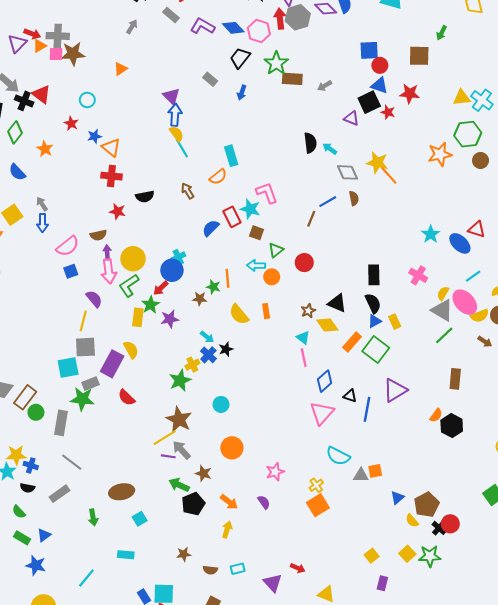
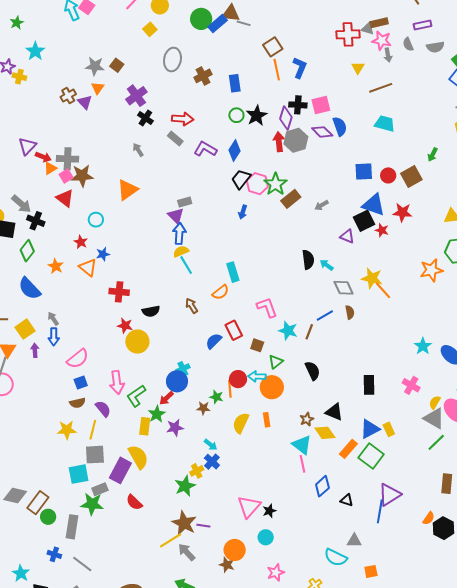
gray arrow: (132, 27) -> (138, 150), turned -64
blue diamond: (233, 28) -> (234, 151), turned 75
pink hexagon: (259, 31) -> (257, 184), moved
purple triangle: (17, 43) -> (27, 146), moved
pink square: (56, 54) -> (66, 176), turned -32
brown square: (419, 56) -> (411, 177), turned -30
red circle: (380, 65) -> (388, 175), moved
orange triangle: (121, 69) -> (127, 190), size x1.6
gray rectangle: (210, 79) -> (185, 202), moved, turned -56
brown rectangle: (292, 79) -> (291, 199), turned -42
blue triangle: (379, 85) -> (374, 205), size x1.4
red triangle: (41, 94) -> (65, 198), moved
yellow semicircle: (177, 134) -> (181, 251), turned -77
orange triangle: (111, 148) -> (88, 267), moved
blue semicircle: (17, 172) -> (30, 289), size x1.4
cyan star: (250, 209) -> (288, 331), moved
brown semicircle: (98, 235) -> (77, 403), moved
purple arrow: (107, 252) -> (35, 350), moved
yellow circle: (133, 259) -> (137, 342), moved
red circle: (304, 263) -> (238, 379), moved
orange circle: (272, 277) -> (272, 387), size x1.5
black semicircle: (373, 303) -> (313, 371), moved
yellow semicircle: (239, 314) -> (241, 423), turned 65
blue triangle: (375, 321) -> (370, 429), size x1.5
cyan triangle: (303, 338) -> (302, 445), size x1.5
black star: (226, 349) -> (269, 511), moved
yellow semicircle: (131, 350) -> (138, 457), size x1.4
cyan circle: (221, 404) -> (266, 537), moved
blue line: (367, 409) -> (380, 511), moved
pink triangle: (322, 413) -> (249, 507), moved
yellow star: (16, 455) -> (67, 430), moved
purple line: (168, 456) -> (203, 526), moved
blue cross: (31, 465) -> (54, 554), moved
brown star: (203, 473) -> (227, 565), moved
gray triangle: (361, 475) -> (354, 541), moved

